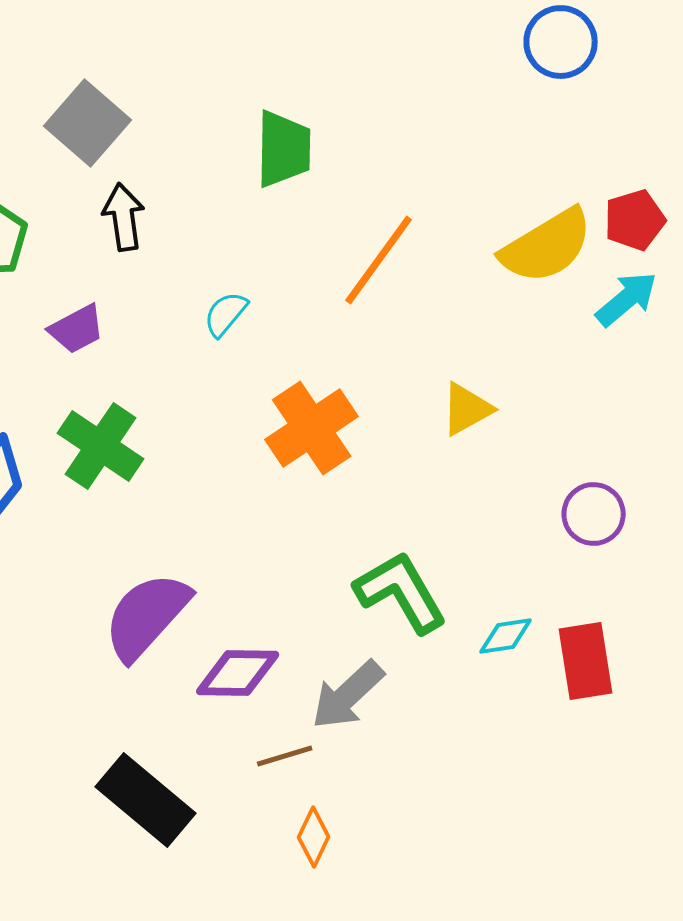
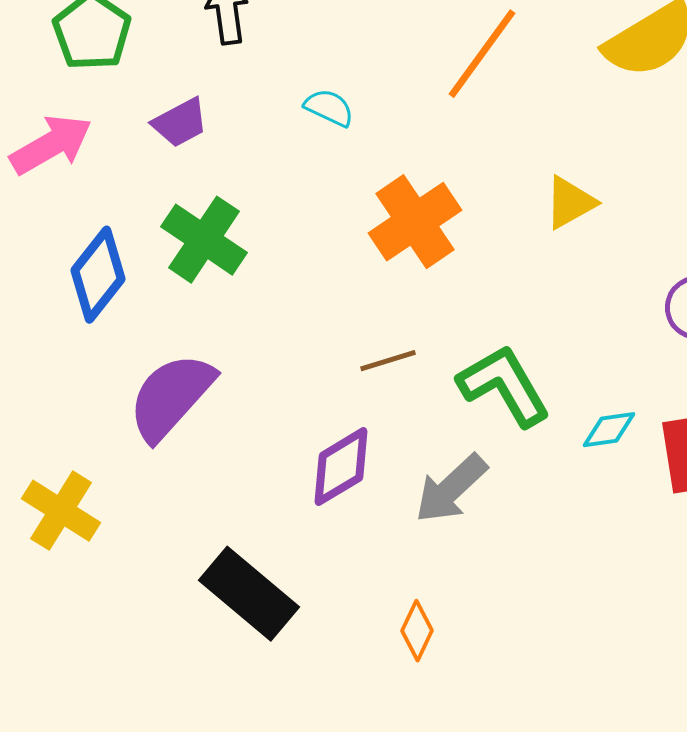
cyan semicircle: (226, 314) -> (329, 108), turned 75
purple semicircle: (147, 616) -> (171, 397), moved
purple diamond: (238, 673) -> (341, 467), turned -32
brown line: (285, 756) -> (388, 361), moved

